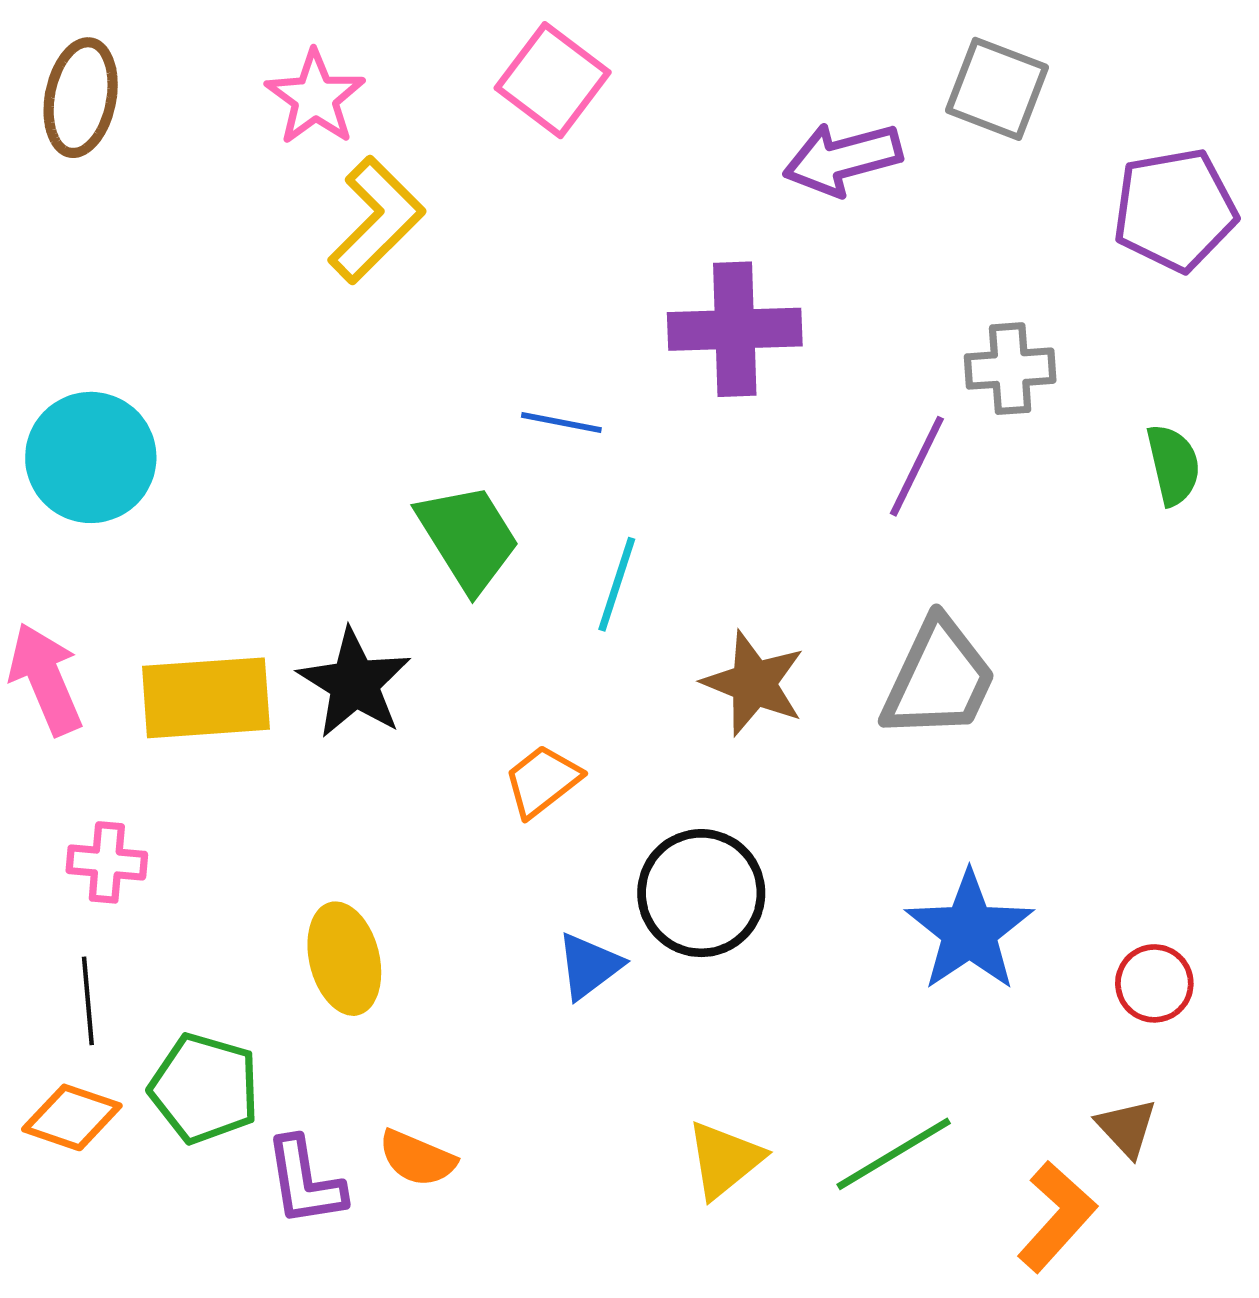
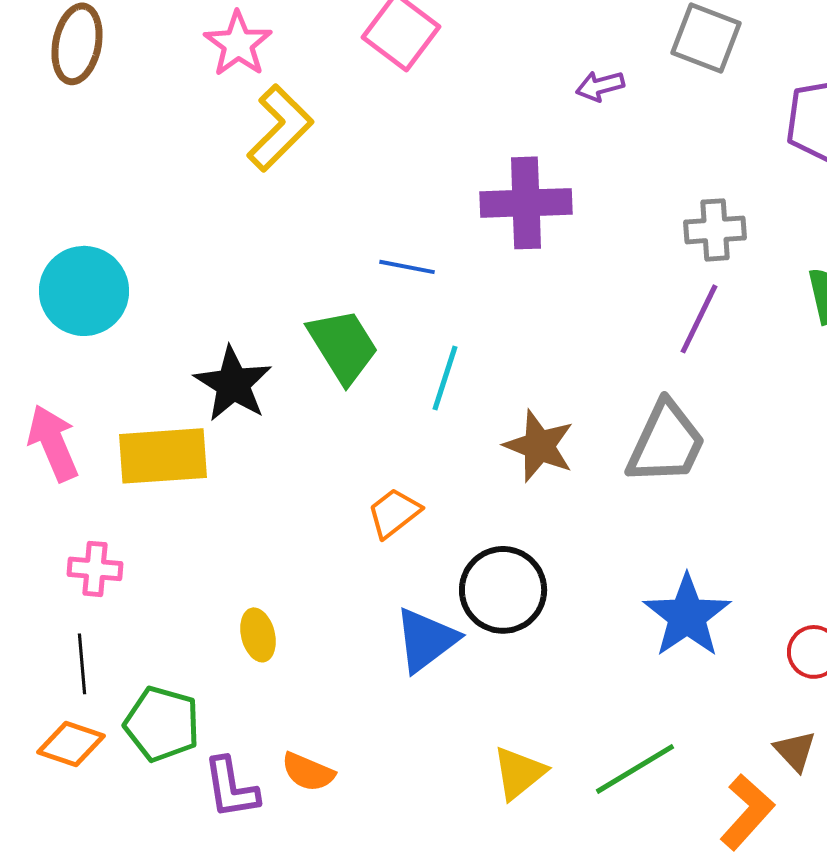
purple arrow: (843, 159) -> (600, 86), size x0.6
purple line: (917, 466) -> (699, 319), moved
black star: (355, 683) -> (233, 384), moved
yellow ellipse: (344, 959) -> (258, 635), size x0.7
blue triangle: (589, 966) -> (426, 640), size x1.4

